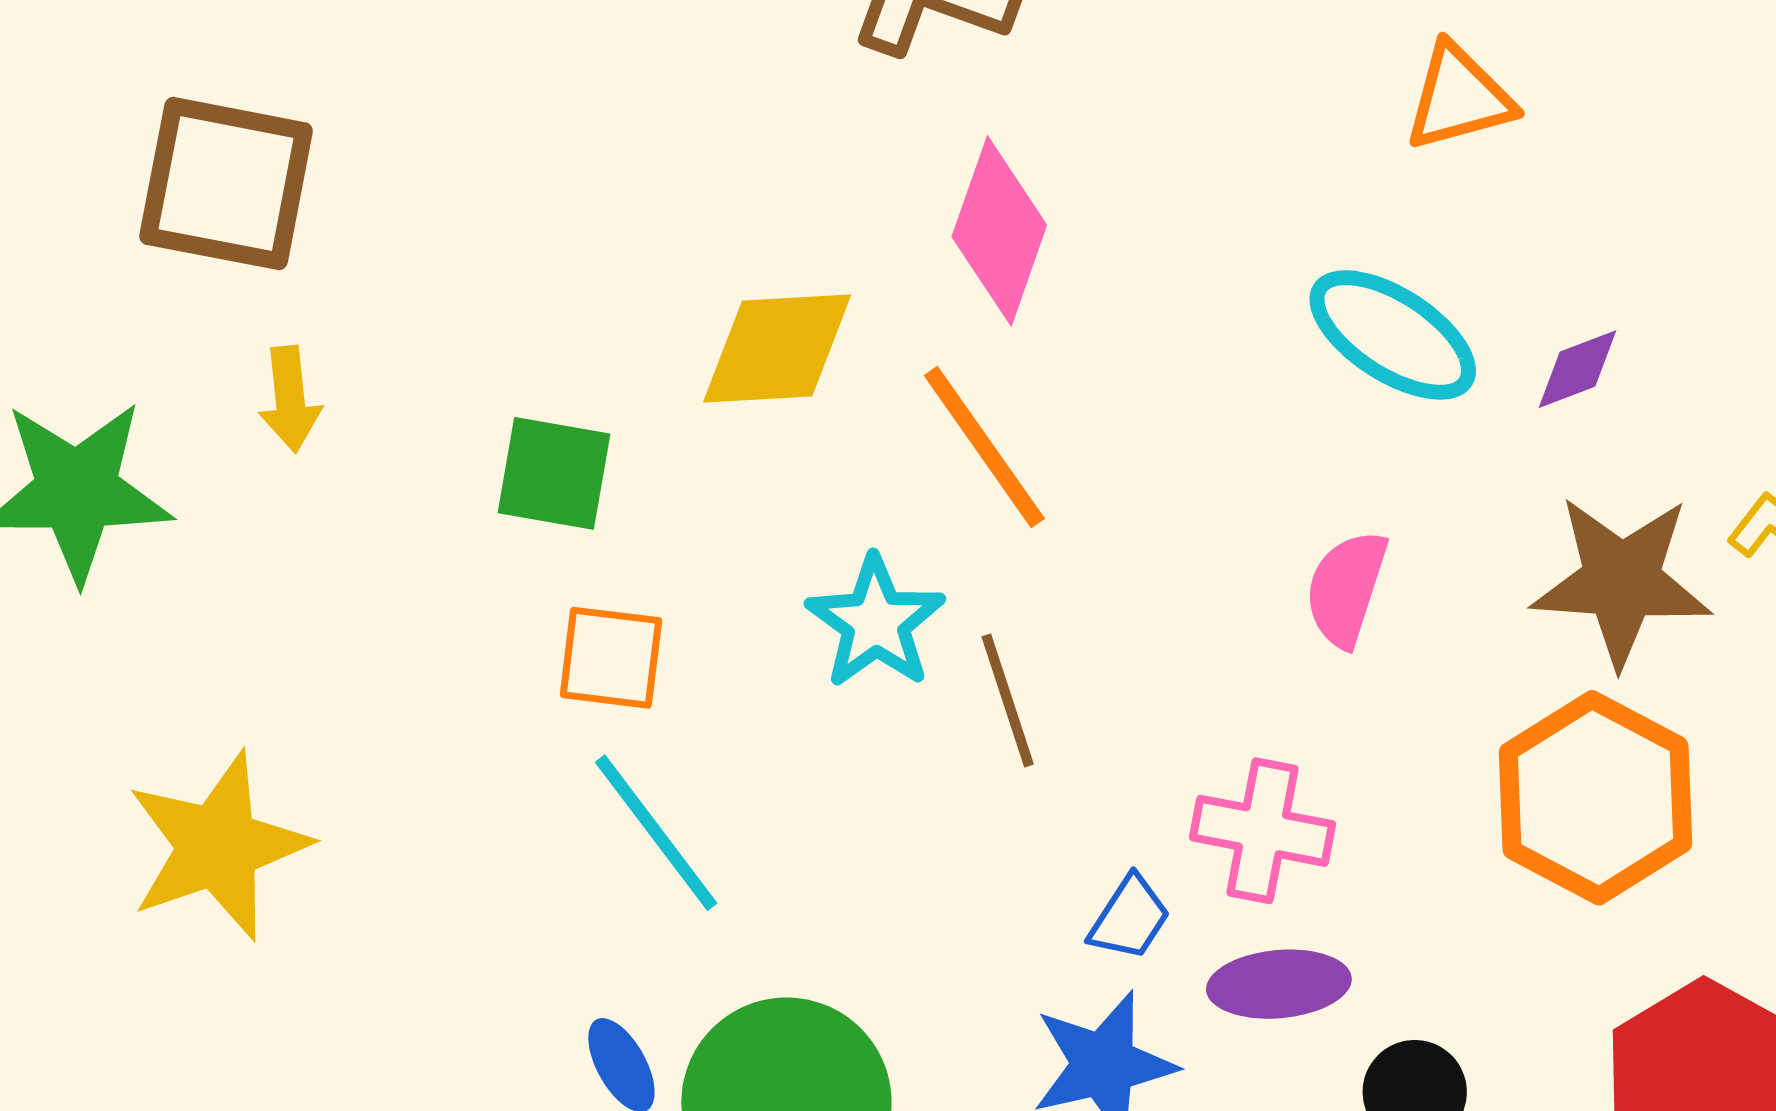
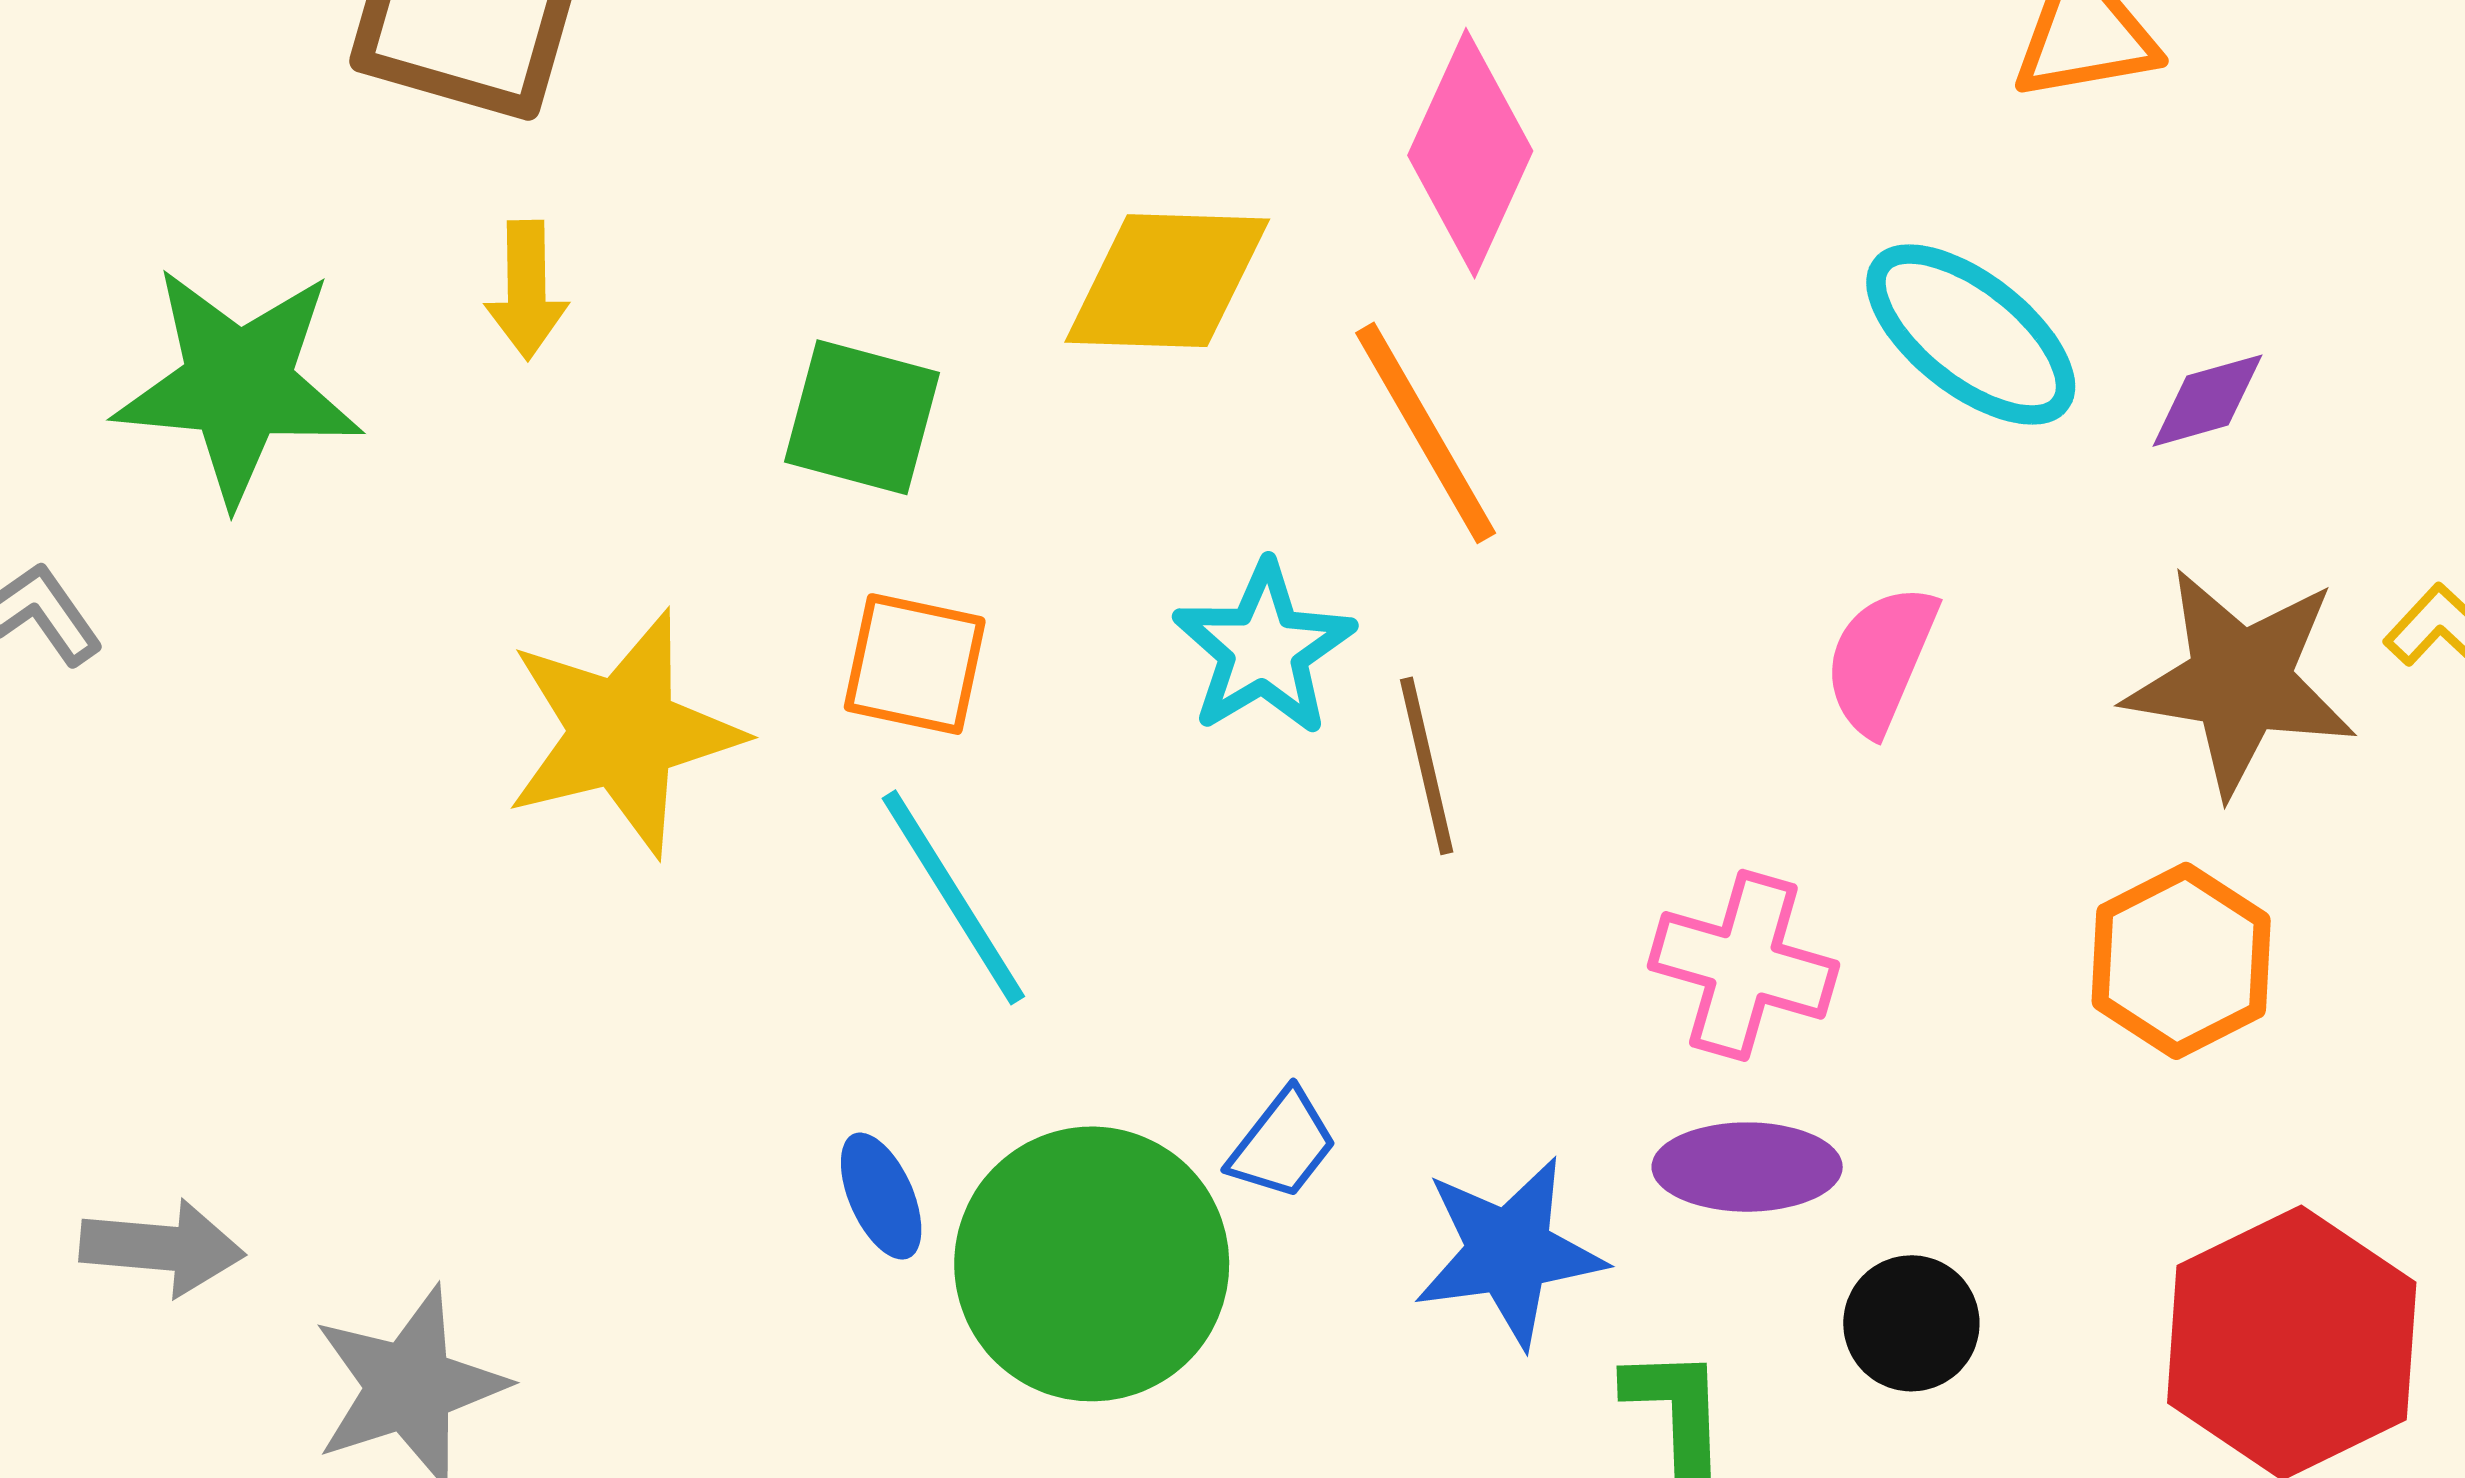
orange hexagon: (1595, 798) -> (2181, 961), size x0.7
yellow star: (218, 846) -> (623, 733), moved
blue trapezoid: (1130, 918) -> (1283, 1144), moved

